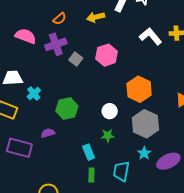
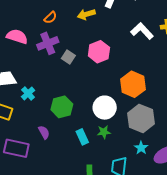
white circle: (110, 111) -> (105, 108), size x1.5
purple semicircle: (48, 133) -> (44, 132), turned 80
cyan rectangle: (89, 152) -> (82, 137), moved

